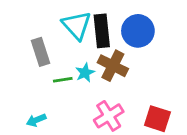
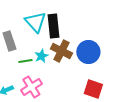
blue circle: (138, 31) -> (88, 52), moved
pink cross: (109, 116) -> (31, 87), moved

